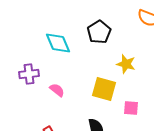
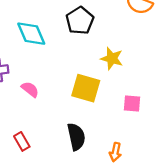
pink square: (131, 108) -> (132, 104), moved

